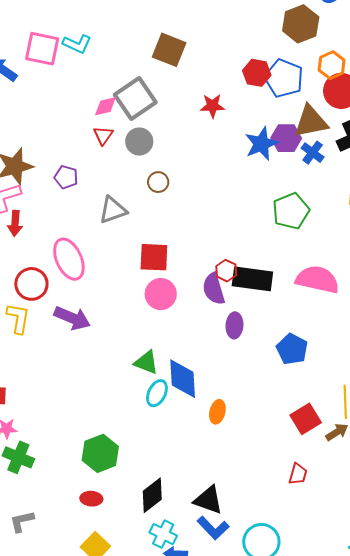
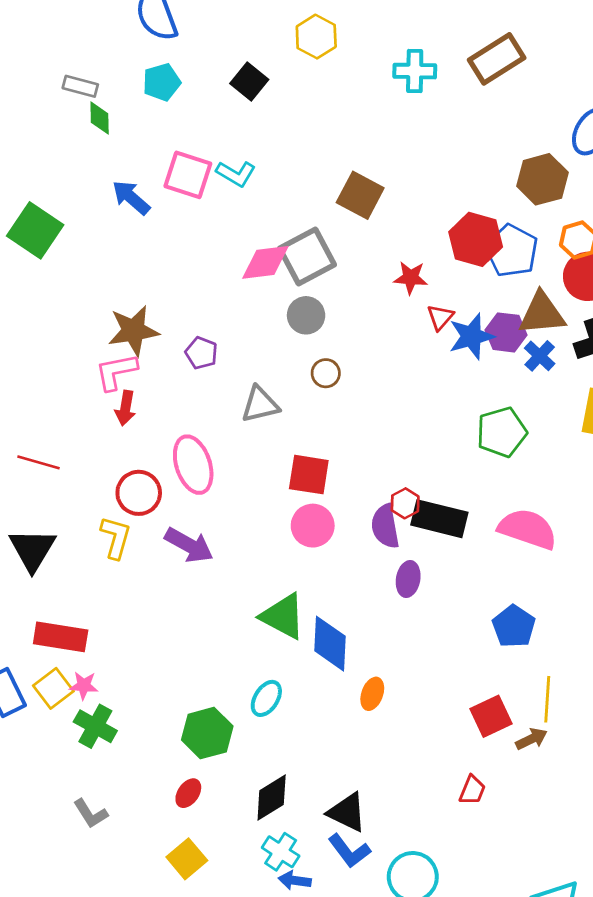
red hexagon: (257, 73) -> (476, 239), size x1.4
pink diamond: (105, 106) -> (265, 262), size x1.5
red triangle: (103, 135) -> (440, 317), moved
blue pentagon: (292, 349) -> (514, 626), moved
green triangle: (146, 362) -> (283, 616), size x1.4
cyan ellipse: (157, 393) -> (266, 698), moved
red ellipse: (91, 499) -> (188, 793), turned -65
gray L-shape: (22, 521) -> (91, 814), turned -116

